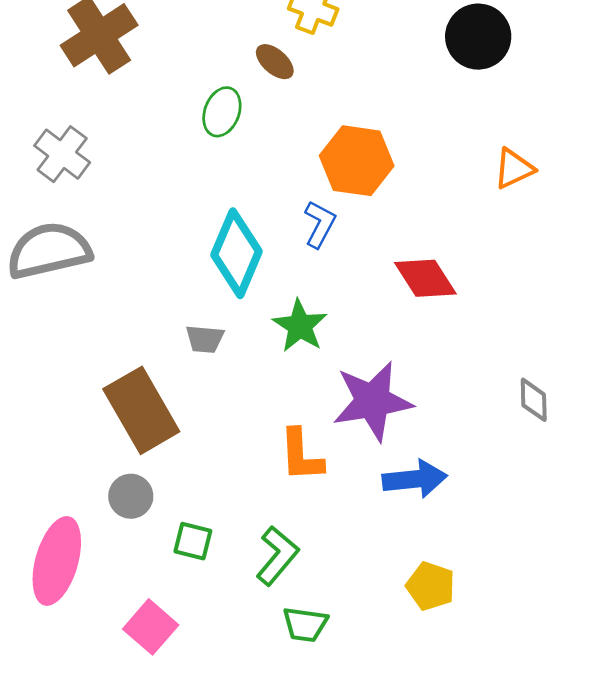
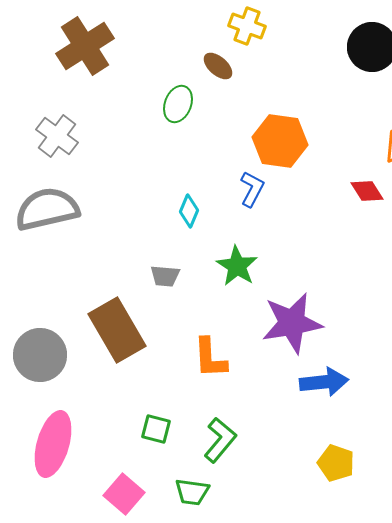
cyan diamond: (236, 253) -> (189, 211), size x0.5
red diamond: (425, 278) -> (367, 191), moved, size x0.7
orange L-shape: (301, 455) -> (210, 358), moved
gray circle: (131, 496) -> (40, 355), moved, size x1.6
green trapezoid: (305, 624) -> (192, 492), moved

